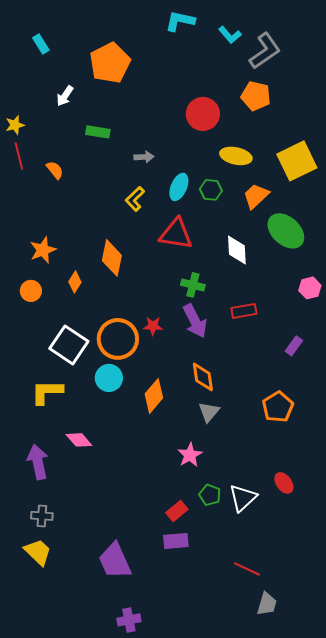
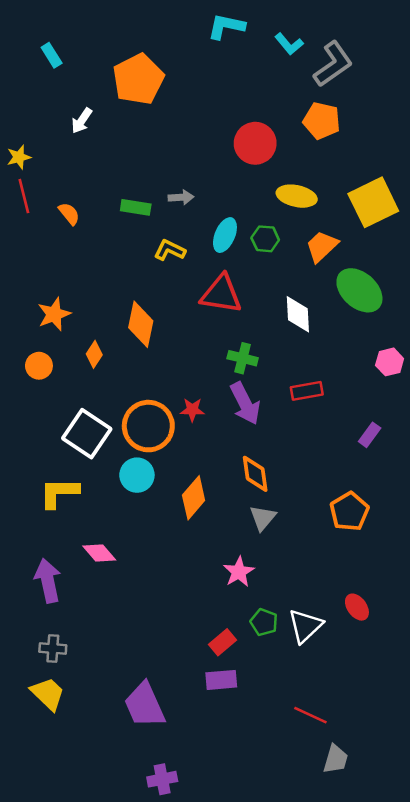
green rectangle: (98, 132) -> (136, 207), moved
yellow L-shape: (135, 199) -> (170, 250), turned 70

